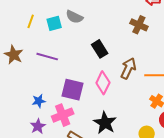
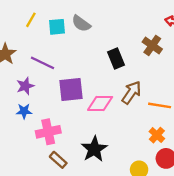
black rectangle: (100, 49) -> (116, 58), moved
pink diamond: (103, 83) -> (100, 104), turned 55
purple square: (73, 90) -> (71, 89), moved, turned -30
purple star: (38, 126) -> (25, 86), moved

